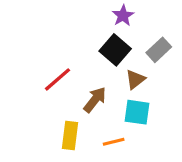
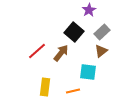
purple star: (123, 16) -> (89, 10), moved
brown triangle: (135, 79) -> (101, 51), moved
brown arrow: (95, 100) -> (61, 53), moved

